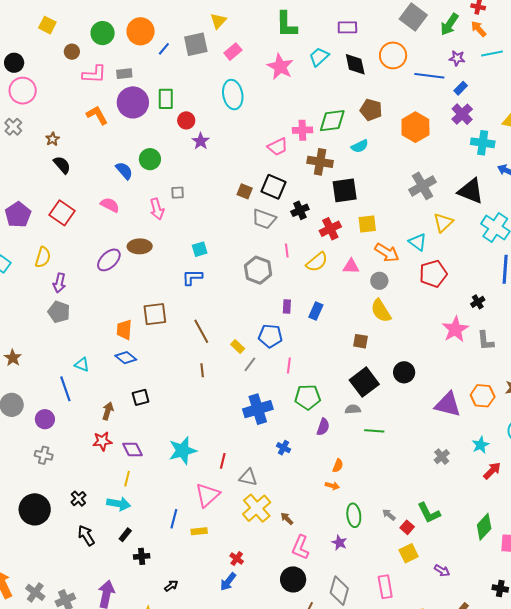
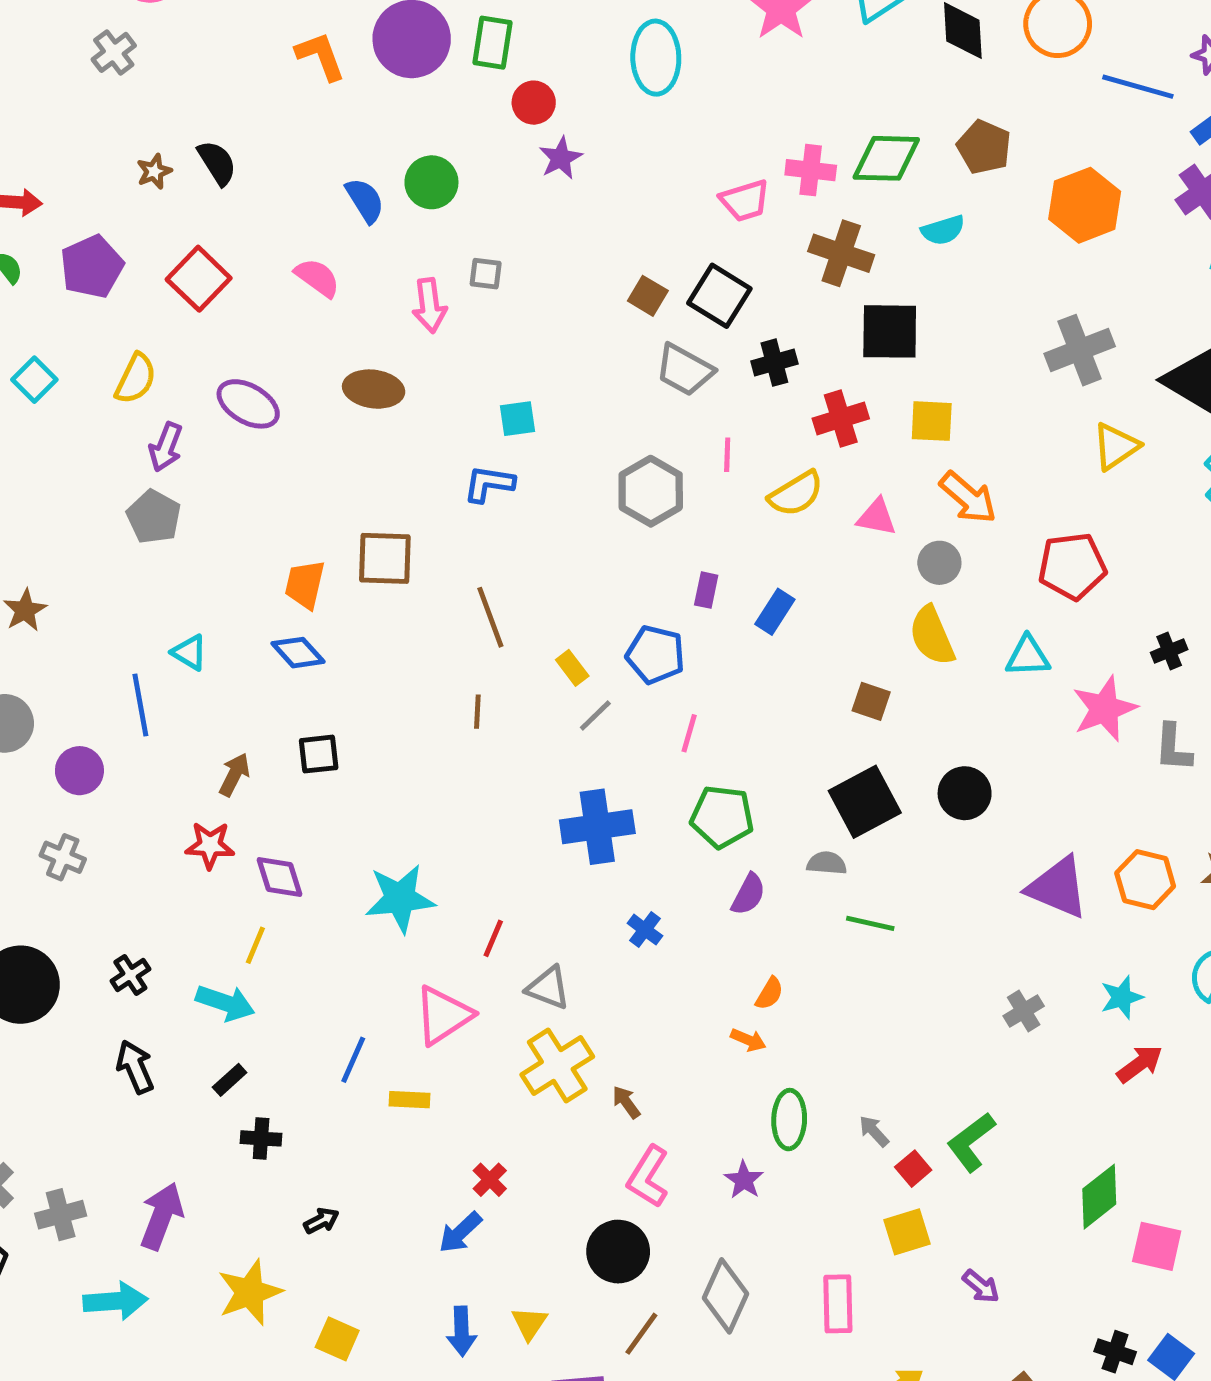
brown star: (53, 139) -> (154, 171), moved
cyan triangle: (418, 242) -> (1028, 656), moved, turned -48
purple ellipse: (109, 260) -> (248, 404), moved, turned 65
green L-shape: (429, 513) -> (971, 1142), turned 70

